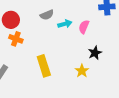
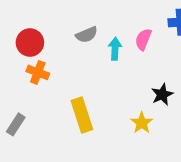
cyan arrow: (65, 24) -> (115, 49), turned -72
pink semicircle: (84, 27) -> (143, 39), moved

